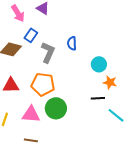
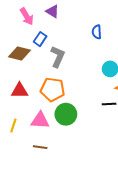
blue semicircle: (72, 43) -> (97, 32), moved

